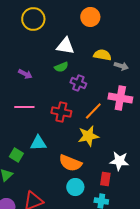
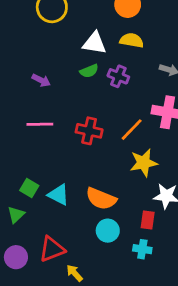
yellow semicircle: (102, 55) -> (132, 40), moved
purple cross: (78, 83) -> (118, 76), moved
yellow star: (88, 136) -> (144, 163), moved
cyan triangle: (38, 143) -> (59, 195), moved, turned 30

